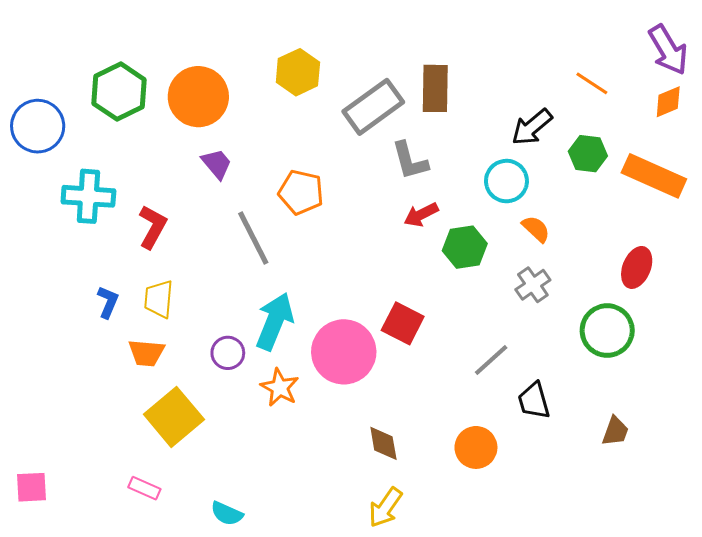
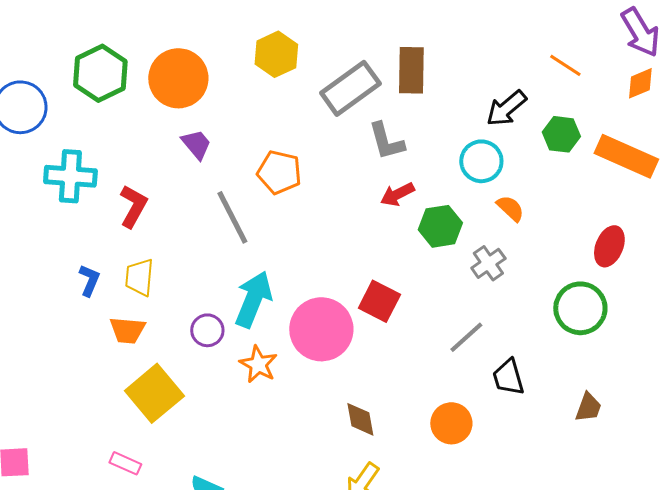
gray cross: (533, 285) -> (488, 263), moved

